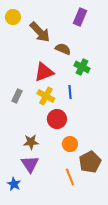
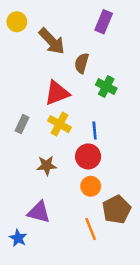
brown semicircle: (63, 49) -> (82, 63), turned -98
blue line: (70, 92) -> (95, 131), moved
red circle: (57, 119) -> (88, 156), moved
brown star: (31, 142) -> (47, 166), moved
purple triangle: (30, 164) -> (39, 212), turned -42

